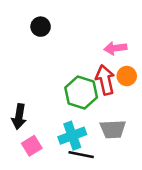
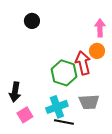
pink arrow: (115, 48) -> (100, 28), moved, turned 96
orange circle: (127, 76) -> (97, 51), moved

